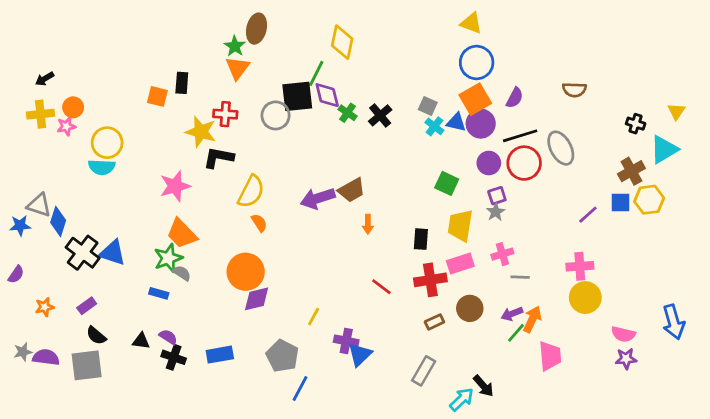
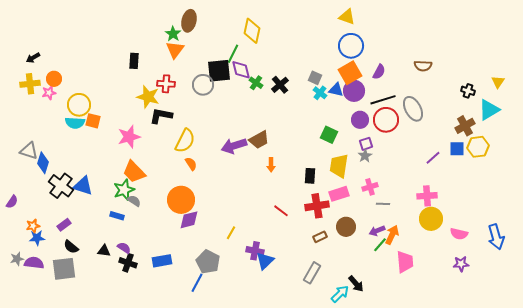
orange square: (157, 96) -> (93, 121), moved
blue star: (20, 226) -> (37, 238), moved
pink semicircle: (623, 334) -> (459, 234), moved
blue line: (300, 389) -> (197, 283), moved

